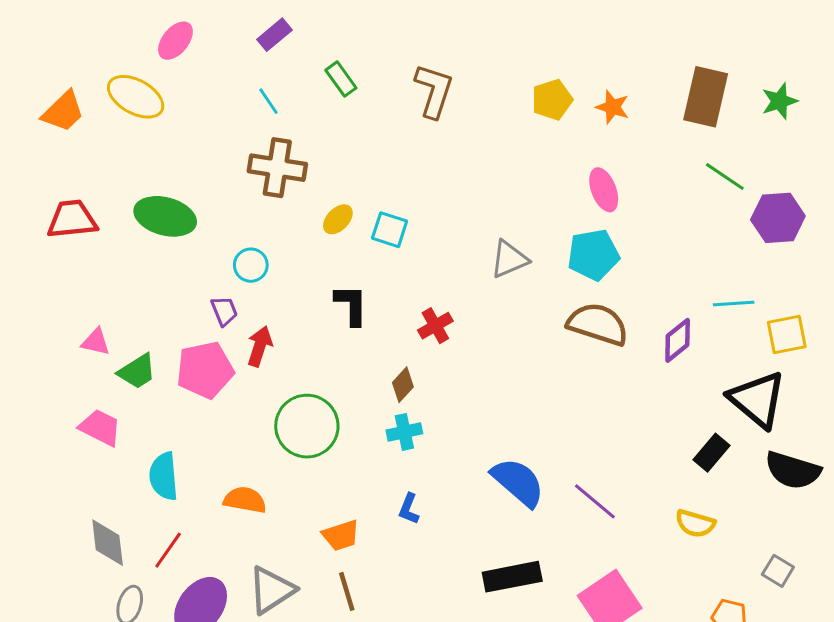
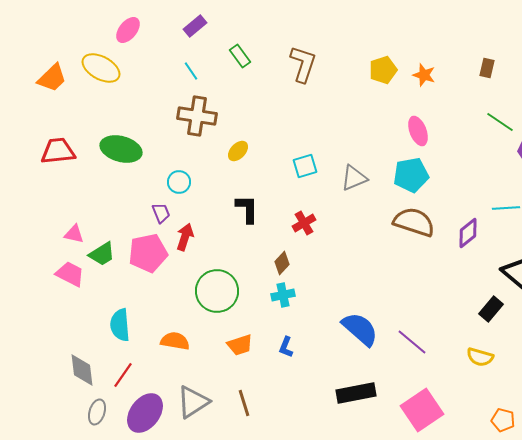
brown rectangle: (706, 97) -> (487, 68), size x0.5
cyan square: (390, 230) -> (305, 166), moved, turned -35
pink trapezoid: (100, 428) -> (70, 274), moved
orange trapezoid: (341, 535) -> (240, 345), moved

